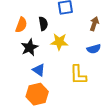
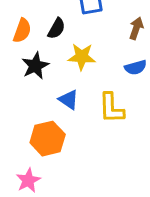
black semicircle: (43, 24) -> (56, 28), turned 40
blue triangle: (39, 70) -> (69, 100), moved

